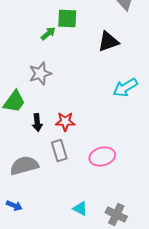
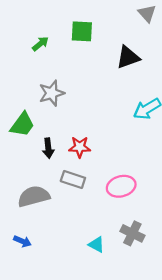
green arrow: (48, 34) -> (40, 44), moved
gray rectangle: (59, 151) -> (73, 180), turned -55
gray cross: (116, 215) -> (132, 233), moved

